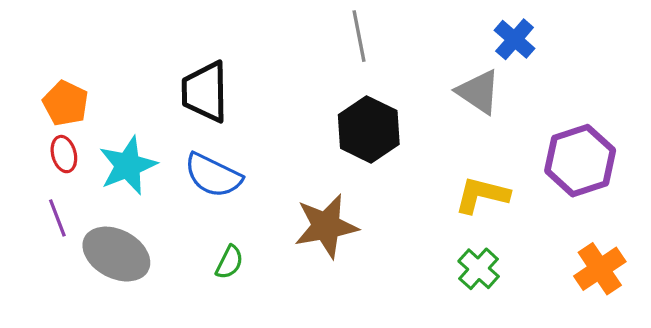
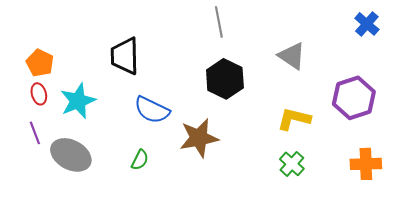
blue cross: (515, 39) -> (367, 24), moved
blue semicircle: (213, 175) -> (152, 110), moved
orange cross: (600, 269) -> (366, 164), turned 32

